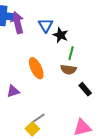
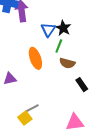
blue triangle: (46, 25) -> (48, 30), moved
green line: (71, 53) -> (59, 46), moved

